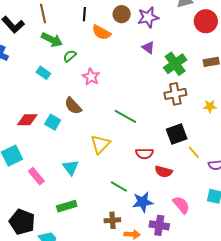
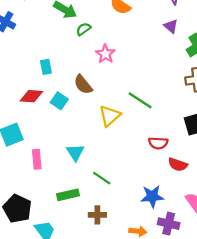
cyan rectangle: (43, 73) -> (46, 67), moved, turned 40
yellow triangle: (100, 144) -> (110, 116), moved
pink rectangle: (36, 176) -> (37, 159), turned 30
green line: (119, 186) -> (102, 178), moved
brown cross: (112, 220) -> (97, 215), moved

